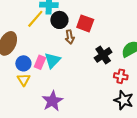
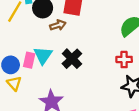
brown arrow: (70, 37) -> (58, 25), turned -88
black cross: (103, 55) -> (72, 59), moved

